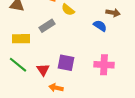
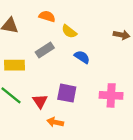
blue semicircle: (100, 26) -> (82, 57), moved

